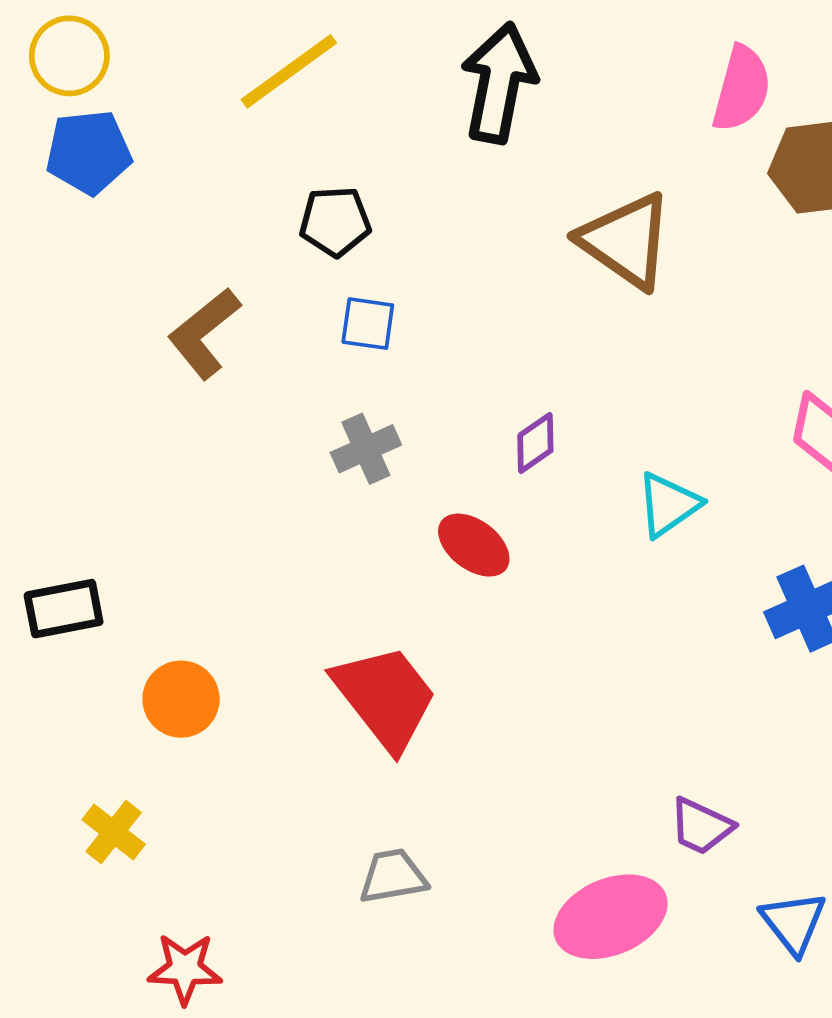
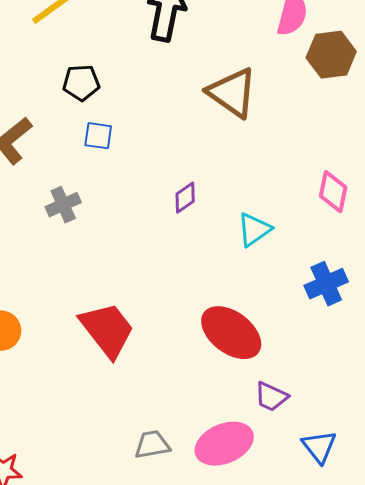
gray cross: (366, 449) -> (63, 205), moved
red ellipse: (474, 545) -> (231, 333), moved, size x1.6
gray trapezoid: (393, 876) -> (152, 445), moved

